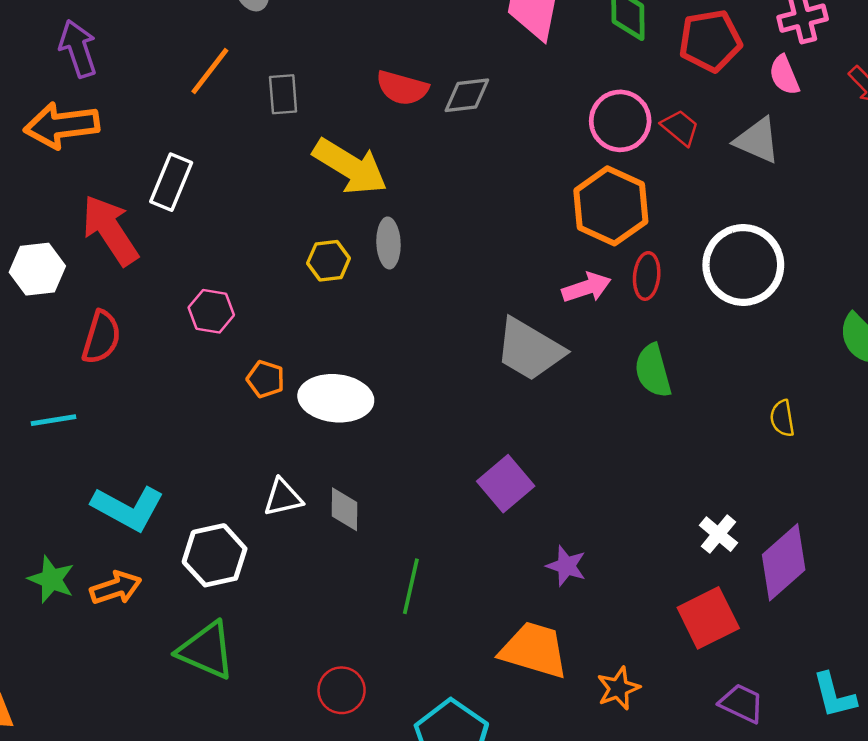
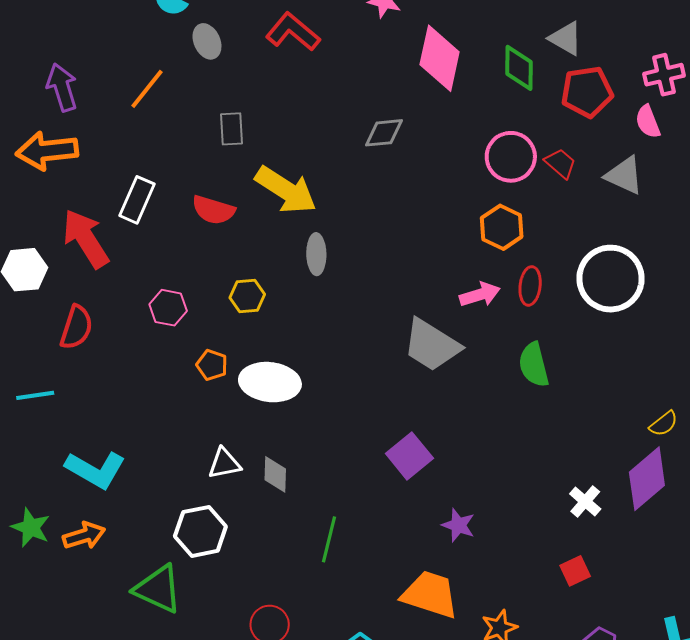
orange line: (210, 71) -> (147, 89), moved
red semicircle: (402, 88) -> (213, 210), moved
orange hexagon: (611, 206) -> (502, 227), size x0.7
yellow hexagon: (329, 261) -> (247, 296), moved
yellow semicircle: (782, 418) -> (664, 424), moved, turned -120
white hexagon: (215, 555) -> (200, 531), moved
purple diamond: (784, 562) -> (647, 479), moved
red square: (708, 618) -> (575, 571), size x0.6

